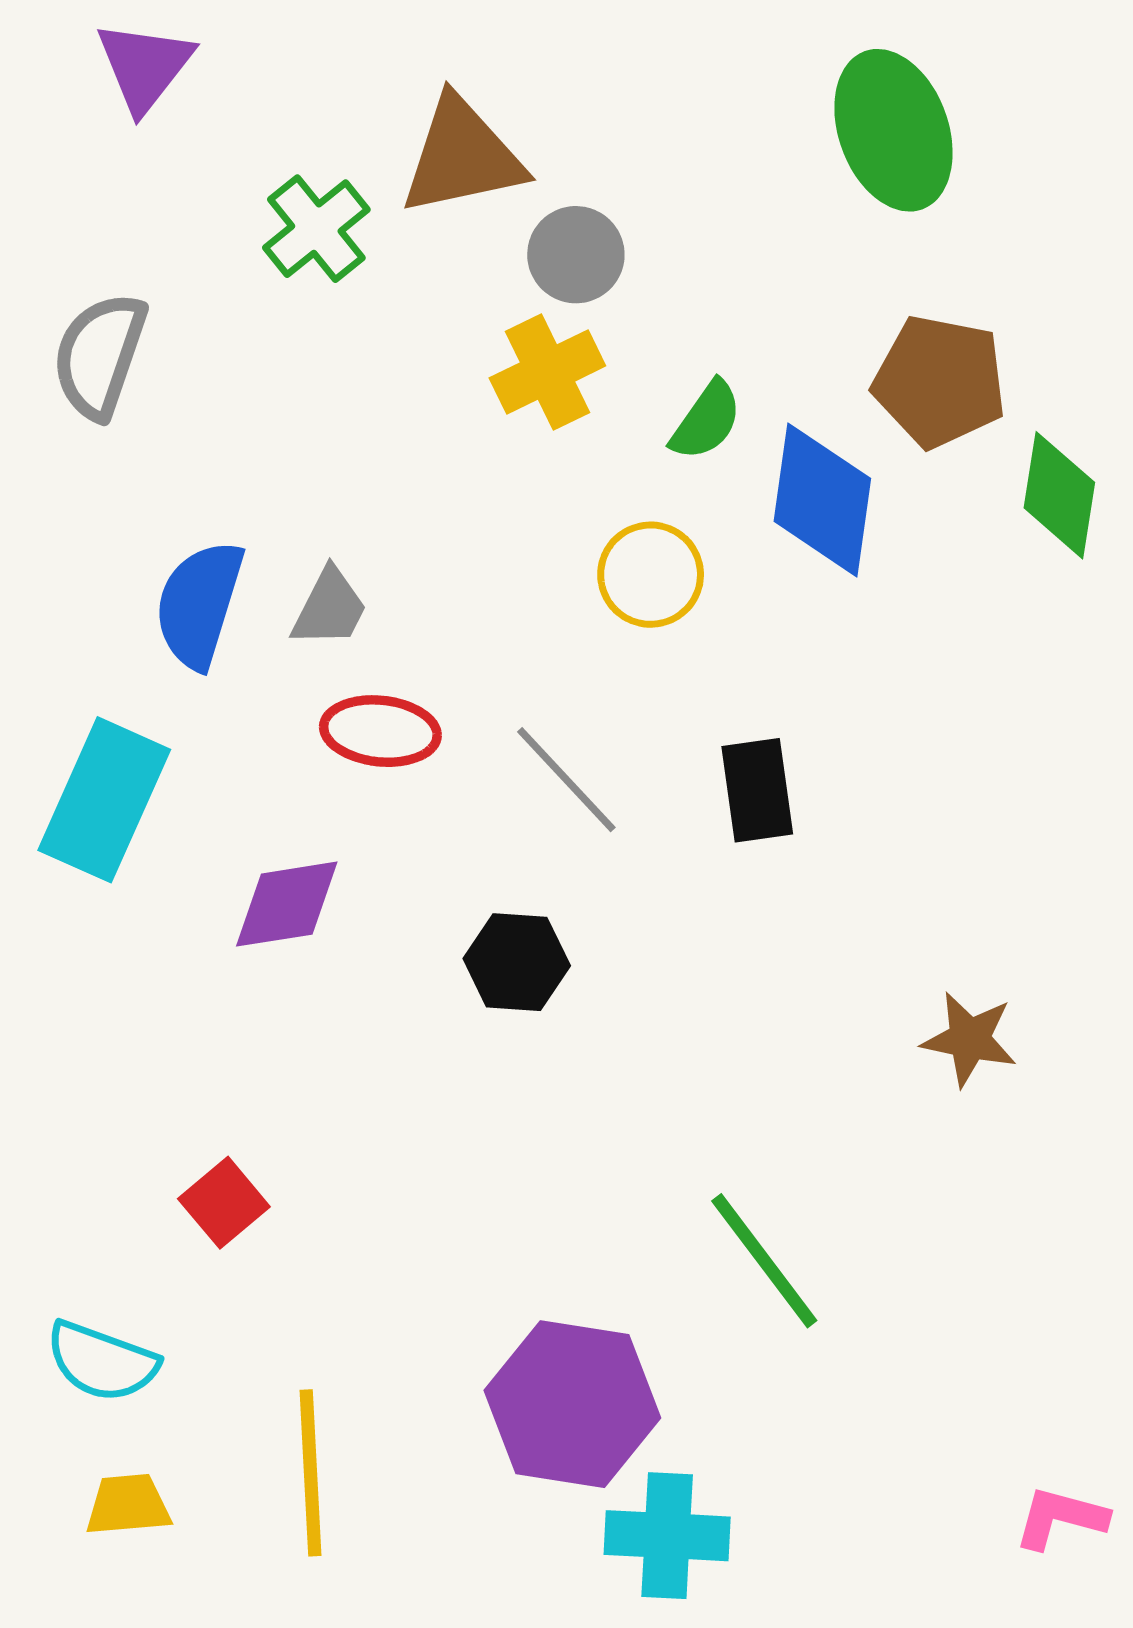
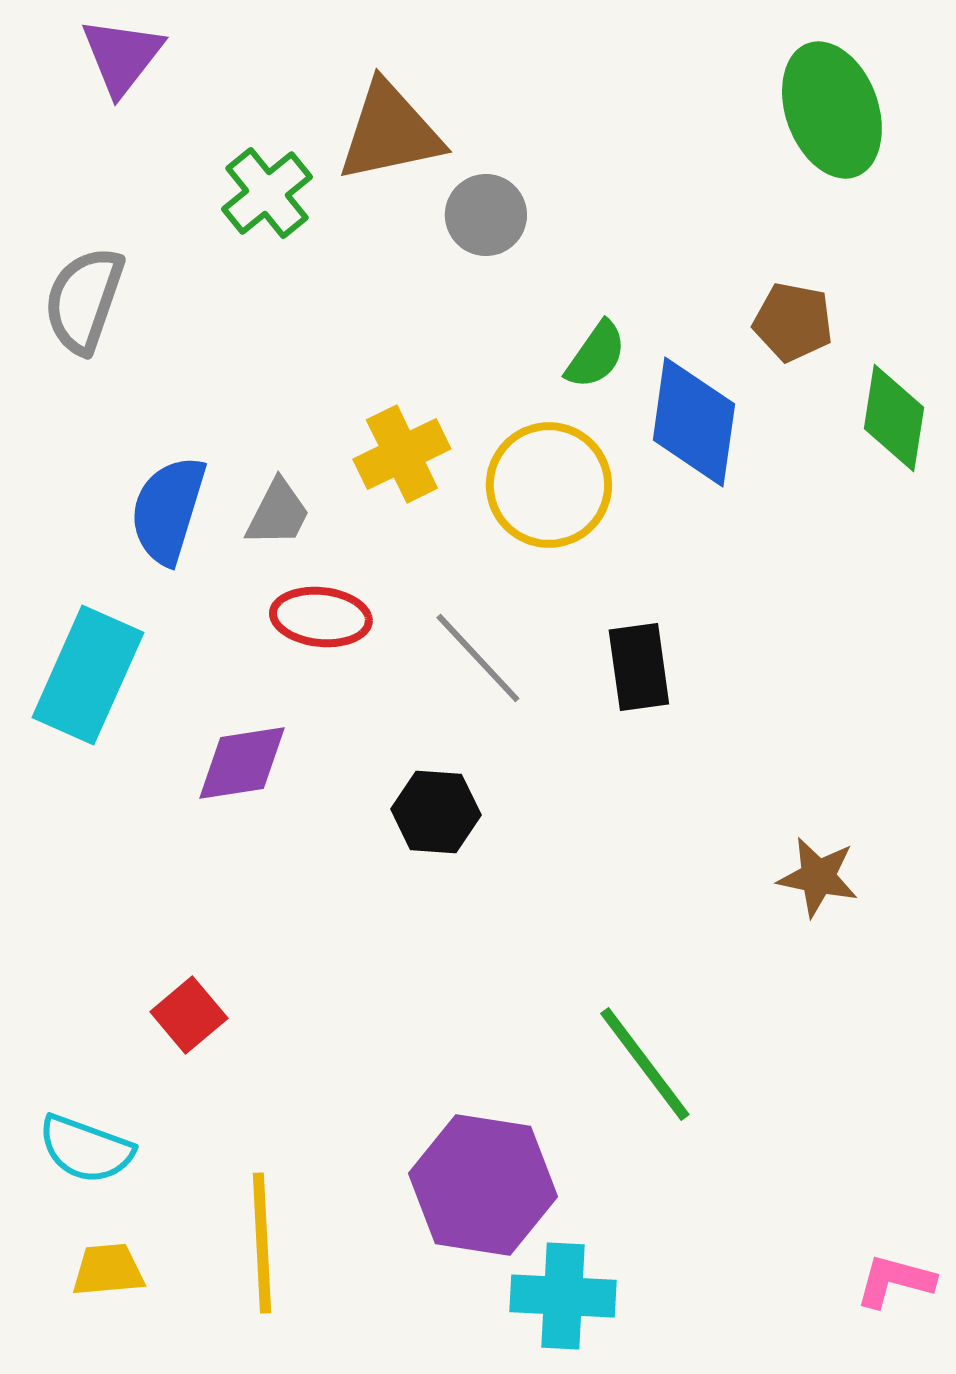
green ellipse: (893, 130) -> (832, 110), moved
yellow cross: (547, 372) -> (402, 454), moved
brown pentagon: (940, 381) -> (793, 322), size x0.7
yellow circle: (651, 575) -> (549, 485), size x1.4

